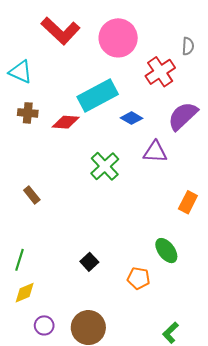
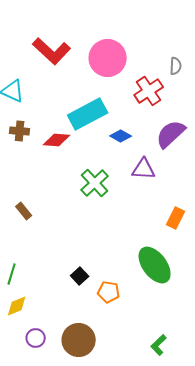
green ellipse: (166, 251) -> (155, 265), size x1.5
orange pentagon: (139, 278) -> (109, 292), moved

